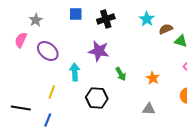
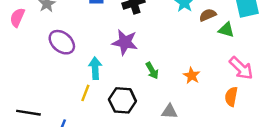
pink semicircle: (21, 40) -> (17, 17), moved
yellow line: (52, 92) -> (85, 93), moved
gray triangle: (149, 109) -> (169, 111), moved

